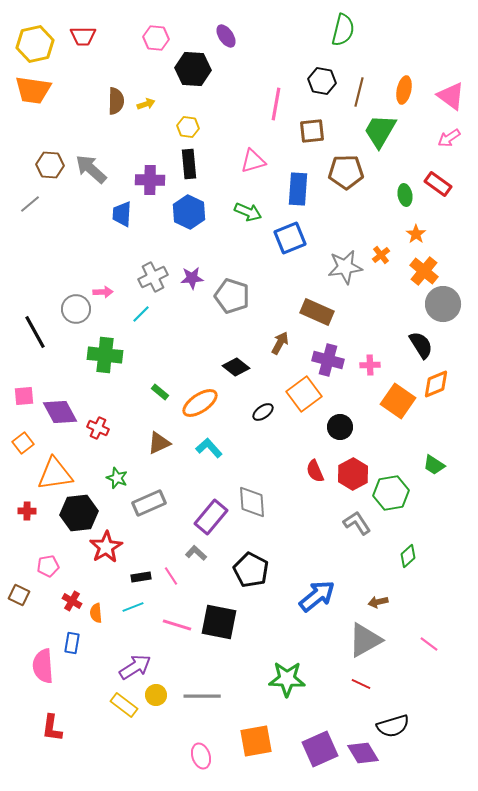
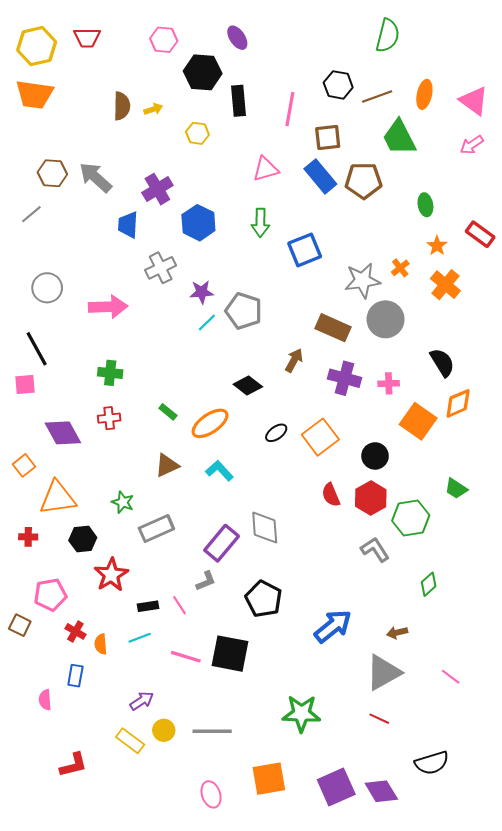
green semicircle: (343, 30) -> (388, 36), moved
brown line: (359, 92) -> (377, 97), turned 56
green trapezoid: (380, 131) -> (399, 138), turned -57
black rectangle: (189, 164) -> (238, 101), moved
purple cross: (150, 180) -> (157, 189), turned -32
red rectangle: (438, 184) -> (480, 234), moved
blue rectangle: (298, 189) -> (320, 176), moved, turned -44
green arrow: (248, 212) -> (260, 223), turned 68
gray cross: (153, 277) -> (161, 268), moved
pink arrow: (103, 292) -> (108, 307), size x1.8
gray circle: (443, 304) -> (386, 319), moved
gray circle: (76, 309) -> (47, 288), moved
cyan line: (141, 314) -> (207, 322), moved
green cross: (105, 355) -> (110, 373), size x0.7
orange square: (304, 394) -> (320, 437), moved
pink square: (24, 396) -> (25, 384), moved
black circle: (340, 427) -> (375, 456), moved
red cross: (98, 428) -> (109, 418), moved, turned -30
black hexagon: (79, 513) -> (83, 539), size x0.7
gray L-shape: (196, 553) -> (206, 581), turned 115
pink pentagon: (48, 566) -> (50, 595), size x1.4
pink semicircle: (43, 666) -> (45, 700), size x0.6
purple arrow: (135, 667) -> (142, 701), size x0.7
black semicircle: (393, 726) -> (432, 763), moved
red L-shape: (52, 728) -> (73, 765), moved, turned -112

